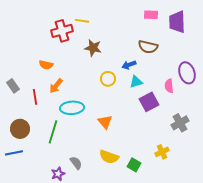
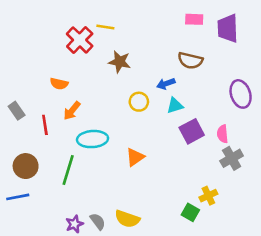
red cross: (62, 31) -> (80, 40), turned -30
pink semicircle: (169, 86) -> (223, 134), moved
orange triangle: (105, 122) -> (135, 157), turned 35
yellow semicircle: (109, 157) -> (127, 219), moved
gray semicircle: (76, 163) -> (98, 221), moved
green square: (134, 165) -> (190, 212), moved

